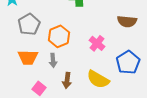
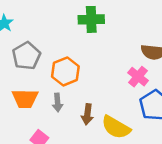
pink cross: (97, 43) -> (138, 77), moved
brown arrow: (67, 80) -> (87, 114), moved

